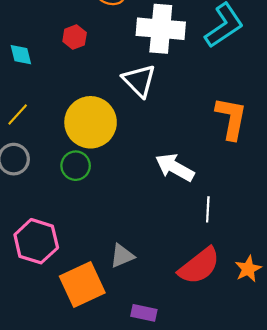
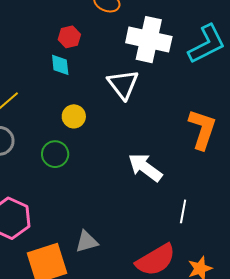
cyan diamond: (21, 55) -> (60, 65), moved
yellow circle: (91, 122) -> (74, 116), size x0.5
white line: (208, 209) -> (183, 211), moved

